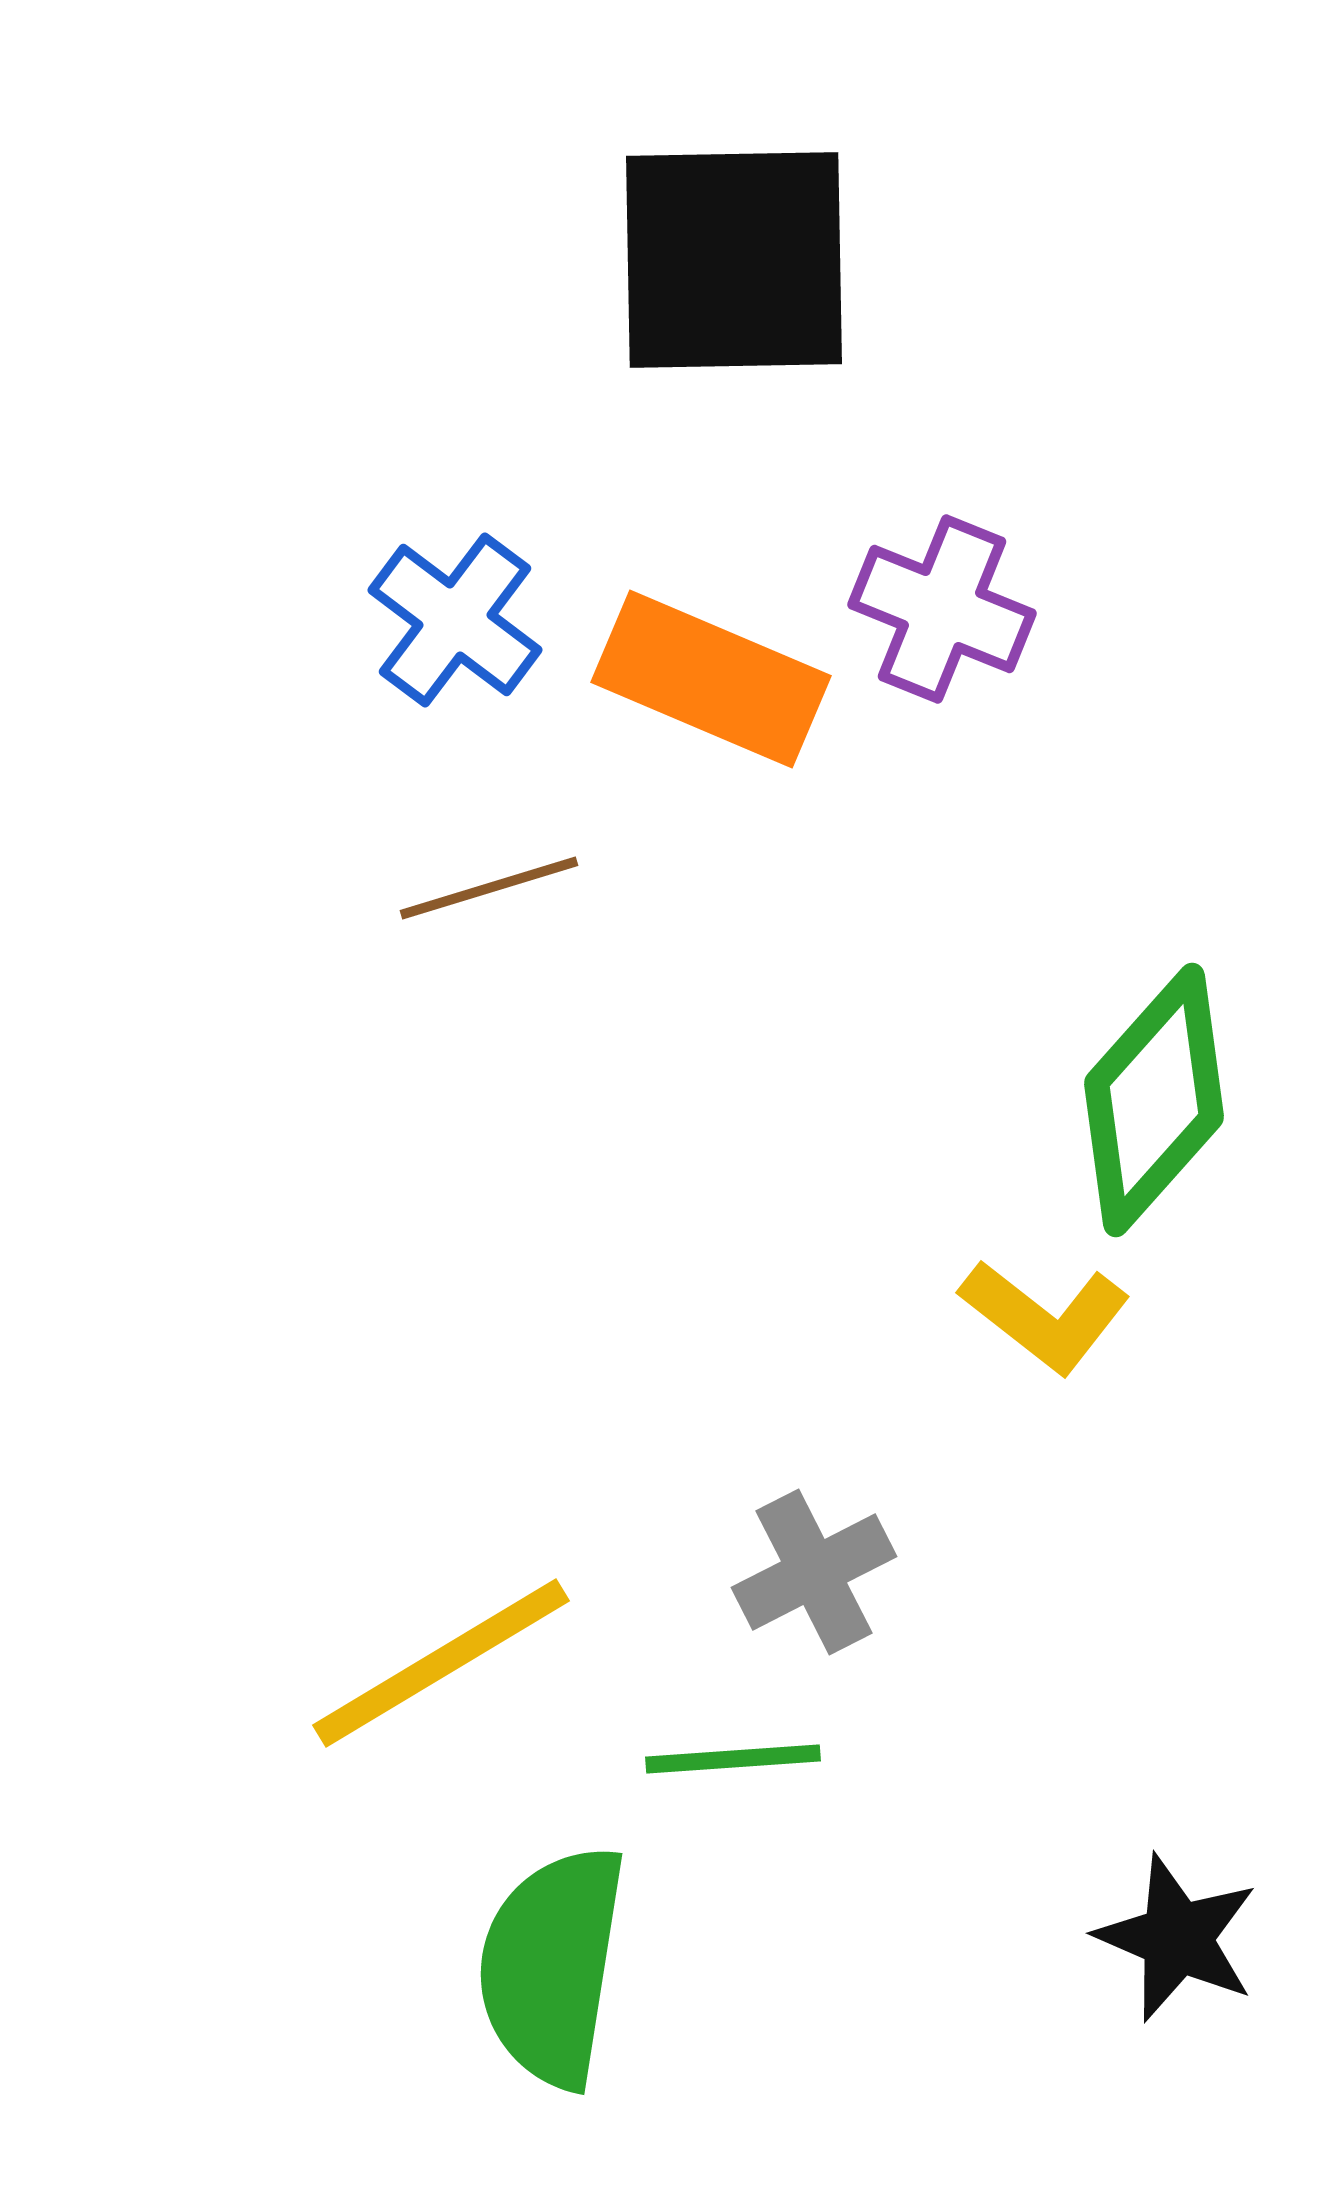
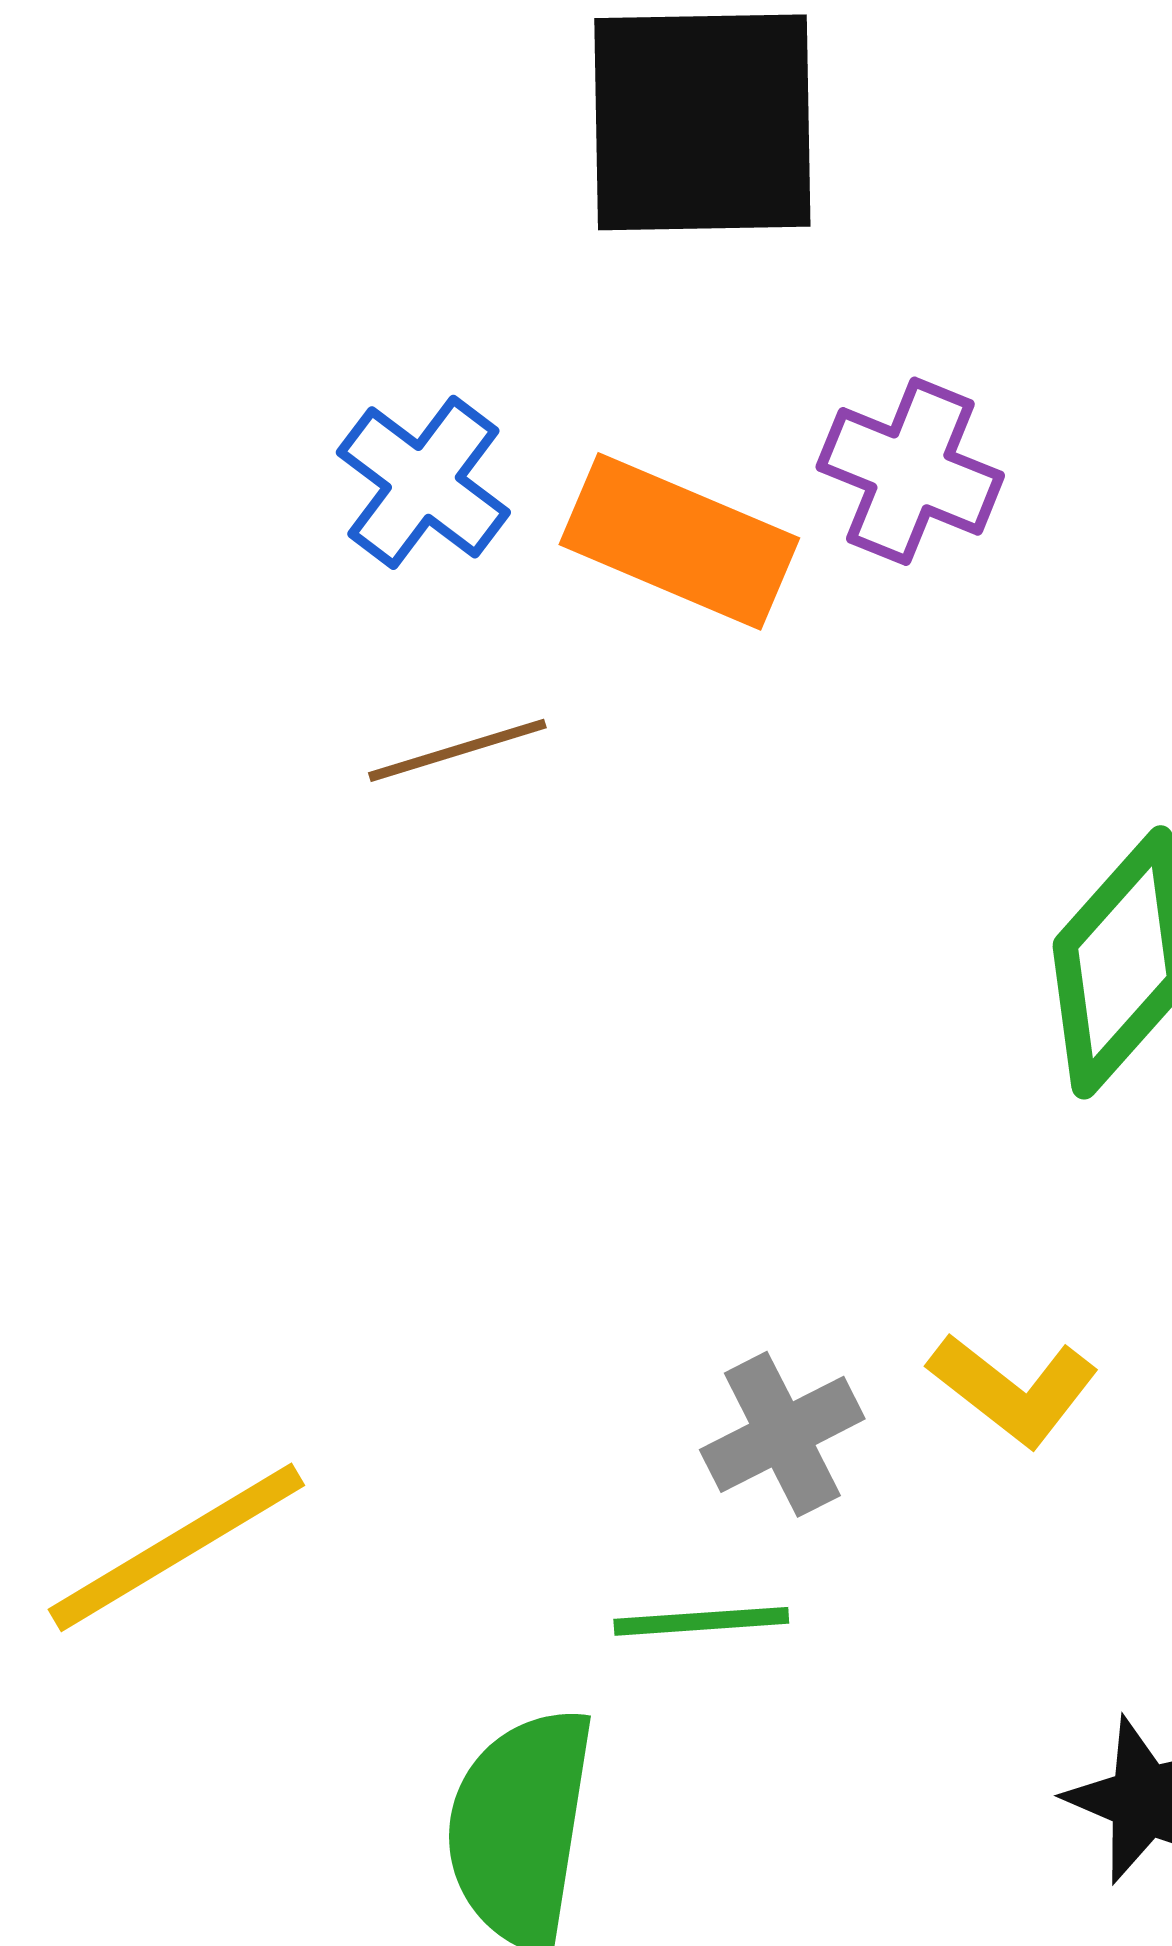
yellow L-shape: (1045, 1316) -> (1013, 1389), moved
yellow line: (441, 1663) -> (176, 1547), moved

